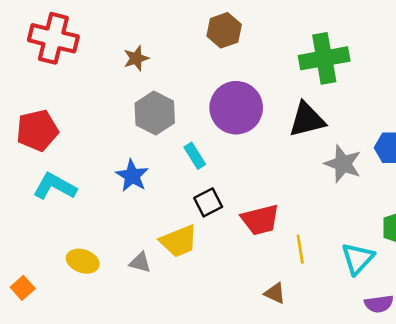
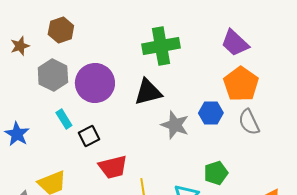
brown hexagon: (224, 30) -> (61, 30), moved
gray hexagon: (155, 113) -> (53, 75), moved
black square: (208, 202) -> (89, 136), moved

